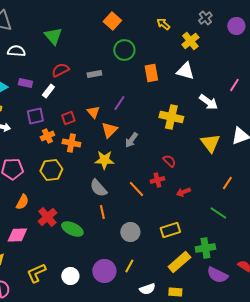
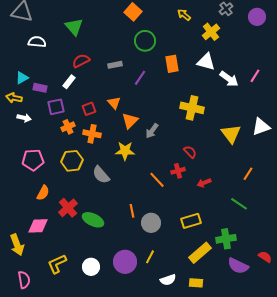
purple rectangle: (25, 83) -> (40, 88), moved
white arrow: (208, 102) -> (229, 79), moved
purple line: (119, 103) -> (140, 78), moved
gray semicircle: (98, 188) -> (101, 175), moved
orange line: (102, 212) -> (132, 211), moved

